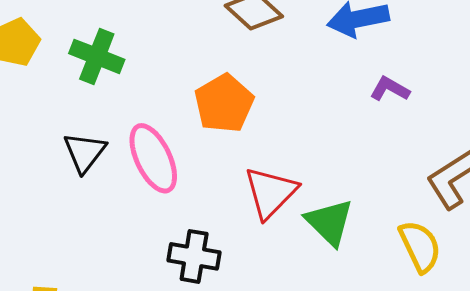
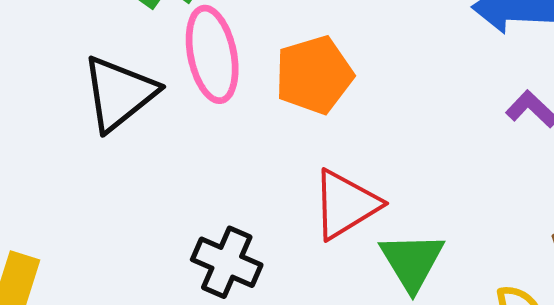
black triangle: (85, 152) -> (119, 93), size x1.4
pink ellipse: (153, 158) -> (212, 54), moved

